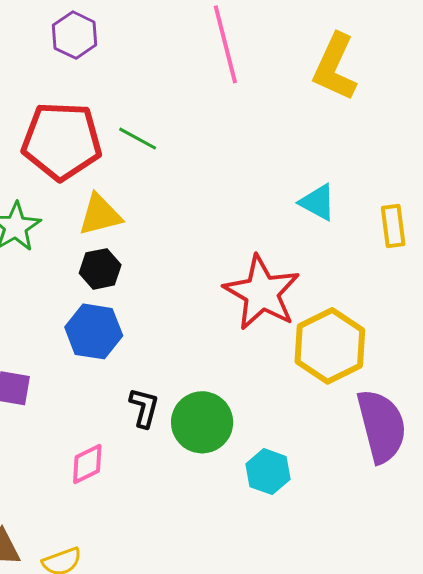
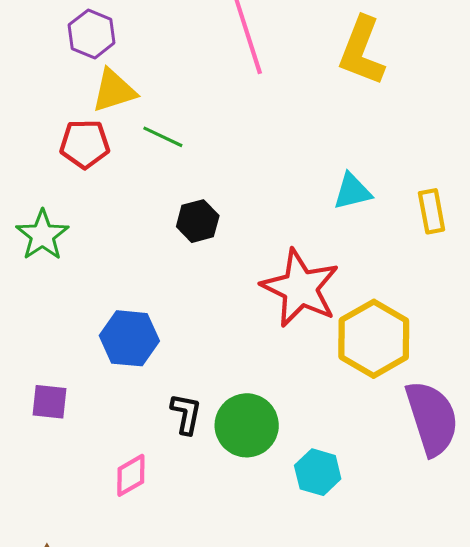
red pentagon: (62, 141) -> (85, 144), size x0.6
cyan triangle: (318, 202) -> (352, 192), turned -39
yellow triangle: (100, 215) -> (114, 91), moved
black hexagon: (100, 269) -> (198, 221), moved

